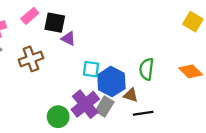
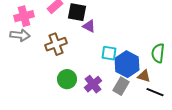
purple cross: (85, 104) -> (93, 84), moved, size x0.7
black line: (143, 113) -> (155, 92), turned 30
green circle: (58, 117) -> (67, 79), moved

